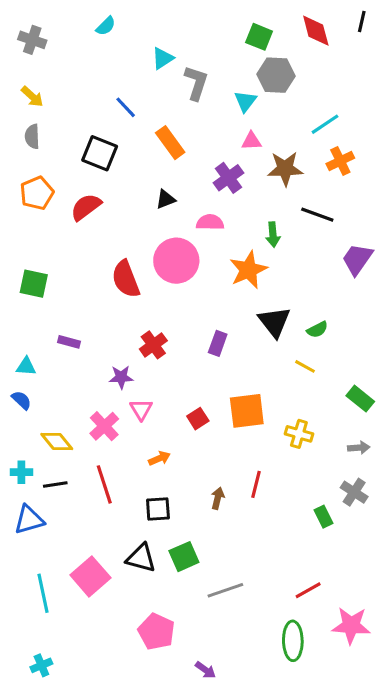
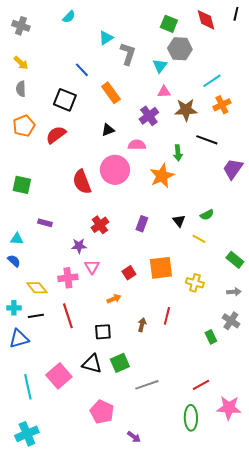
black triangle: (274, 322) -> (179, 221), moved, size x0.6
pink cross: (104, 426) -> (68, 278), turned 36
orange arrow: (159, 458) -> (114, 299), moved
cyan cross: (41, 665) -> (27, 434), size x1.6

